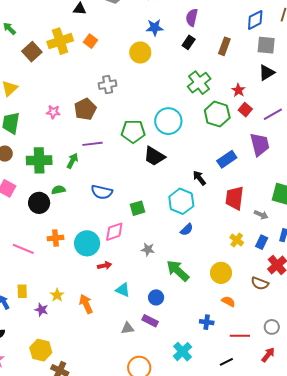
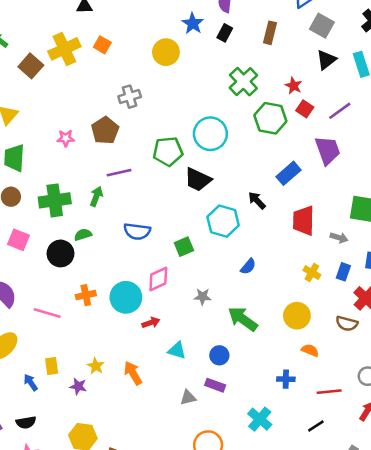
blue star: (155, 28) -> (193, 23), moved, turned -30
gray square: (266, 45) -> (322, 26), turned 30
cyan hexagon: (181, 201) -> (223, 221), moved

